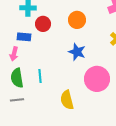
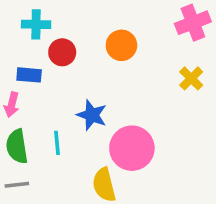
blue star: (77, 52) -> (92, 115), moved
pink circle: (97, 79) -> (132, 148), moved

